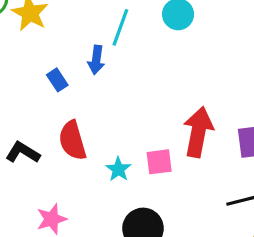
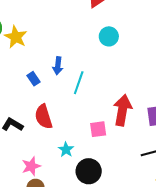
cyan line: (120, 27) -> (79, 83), moved
cyan star: (118, 169) -> (66, 150), moved

